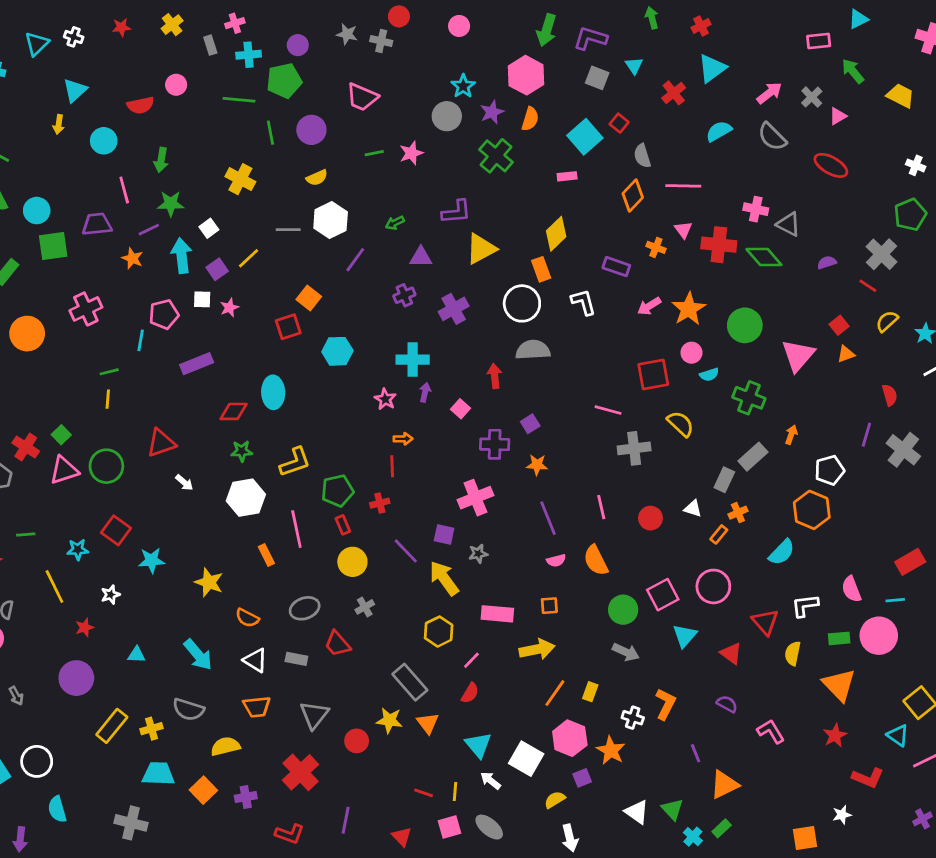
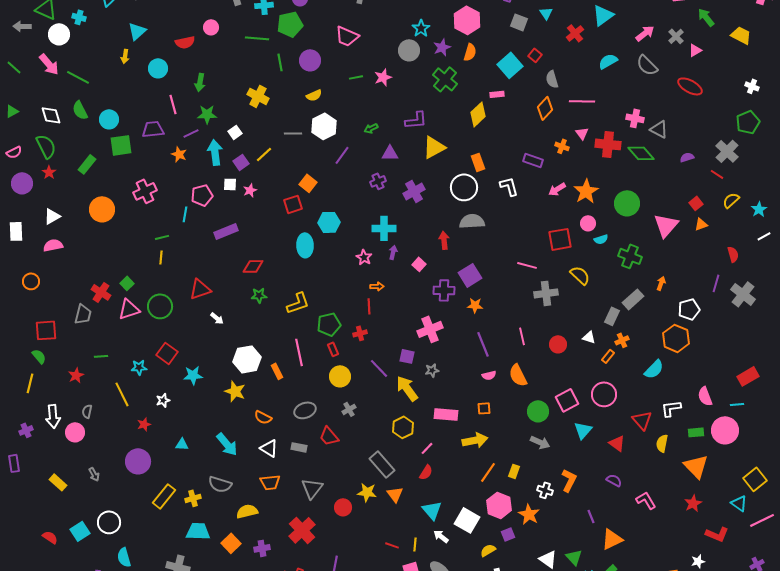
yellow diamond: (556, 234) -> (478, 114), moved
cyan ellipse: (273, 392) -> (305, 245), moved
purple square: (530, 424) -> (470, 275), size x1.6
white hexagon: (246, 498) -> (247, 359), moved

